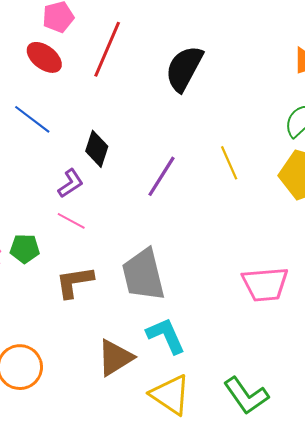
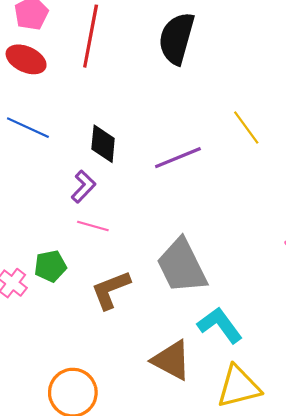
purple line: (162, 176) -> (178, 158), turned 48
brown triangle: (115, 358) -> (171, 360), turned -48
yellow triangle: (170, 395) -> (239, 387), turned -36

